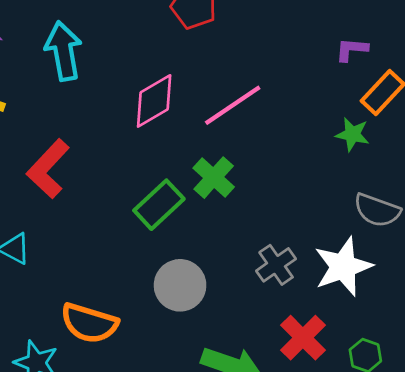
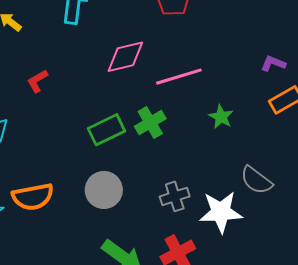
green star: (352, 134) -> (221, 117), moved
red L-shape: (48, 169) -> (37, 81), size x0.6
orange semicircle: (89, 323) -> (33, 197), turned -45

